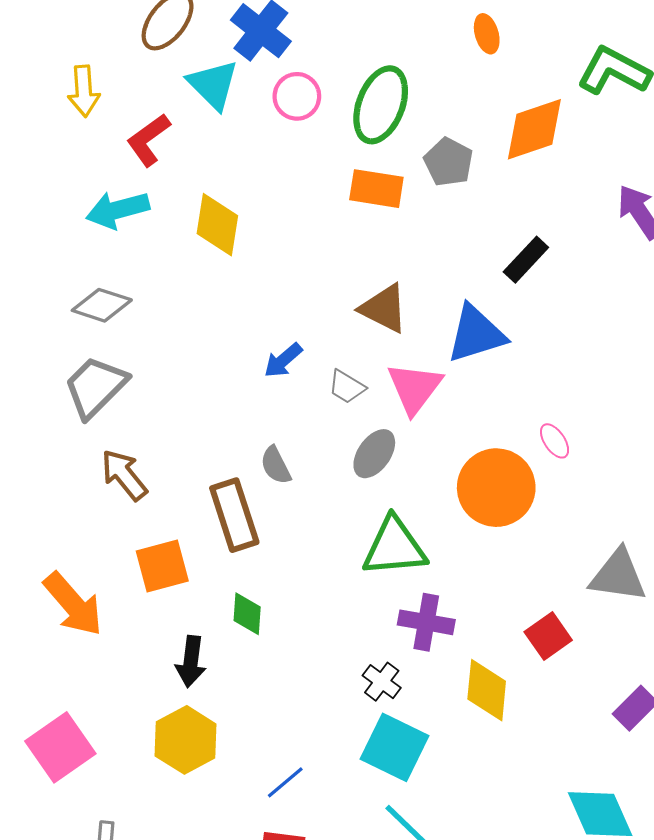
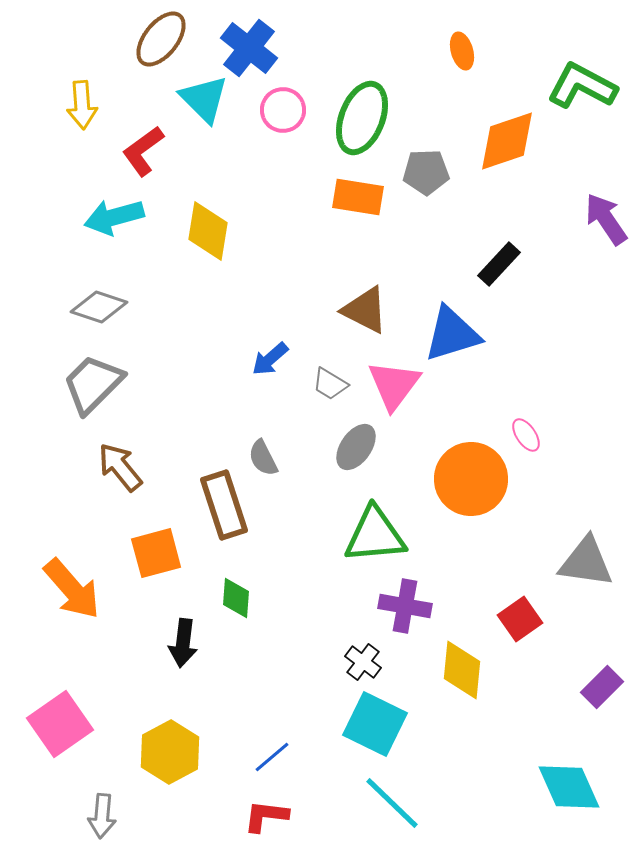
gray pentagon: (449, 162) -> (426, 172), turned -30
yellow hexagon: (186, 740) -> (170, 752), moved

